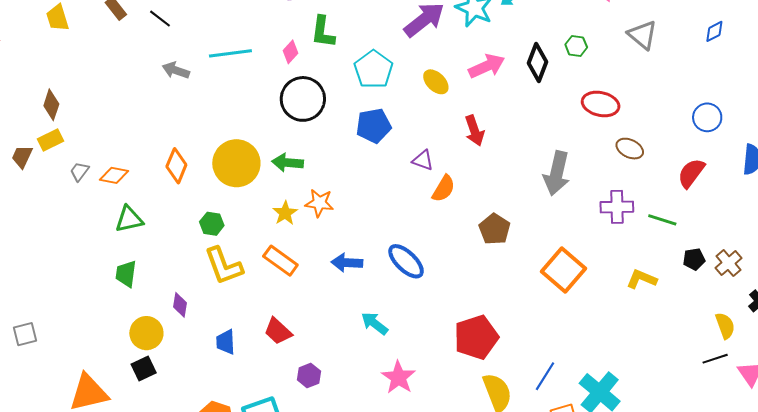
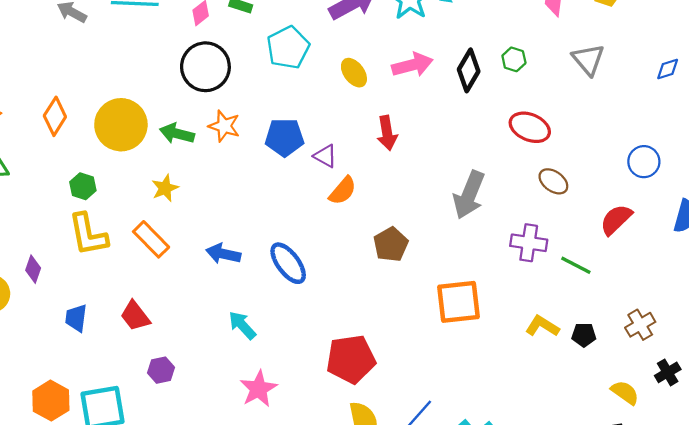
blue pentagon: (374, 126) -> (284, 137), moved
orange star: (319, 203) -> (224, 126), moved
black pentagon: (694, 259) -> (584, 335), moved
orange square: (563, 270) -> (459, 302), turned 33
yellow semicircle: (725, 326) -> (625, 392), turned -44

